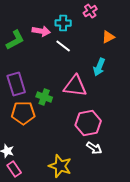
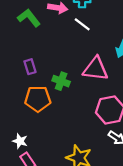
green L-shape: (15, 40) -> (29, 18), turned -100
purple rectangle: (16, 84) -> (30, 67), size x0.6

